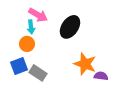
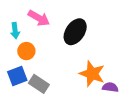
cyan arrow: (31, 27) -> (15, 31), moved

